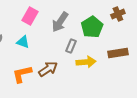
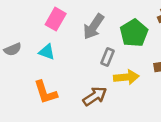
brown arrow: (48, 69) -> (95, 96), moved
orange L-shape: (22, 74) -> (46, 92), turned -95

